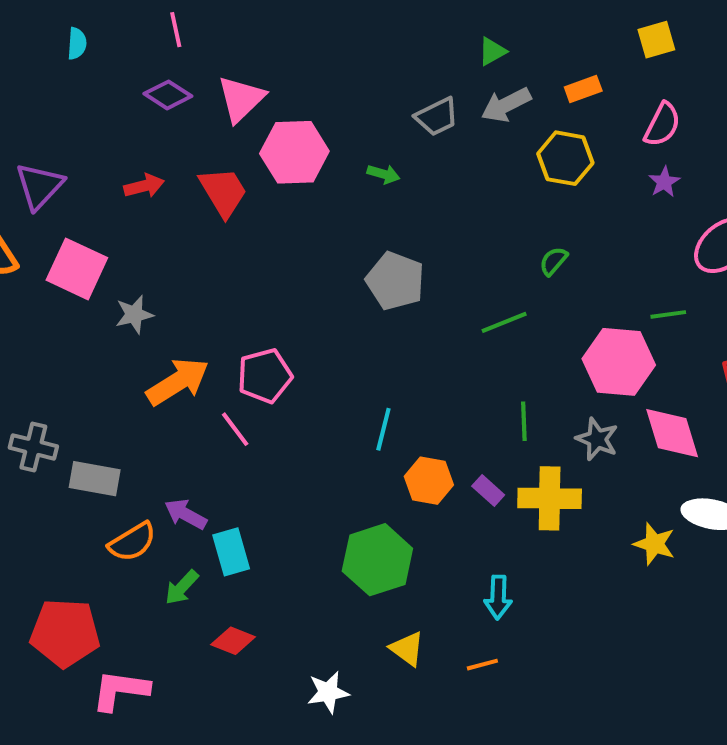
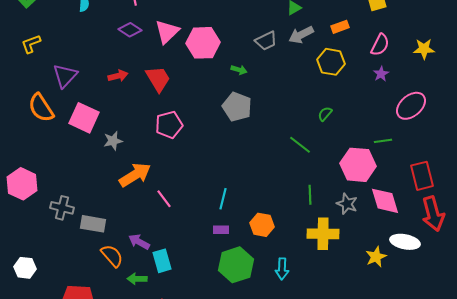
pink hexagon: (294, 152) -> (203, 43), moved
gray pentagon: (395, 281) -> (237, 107), moved
green line: (504, 322) -> (300, 145), turned 60
pink pentagon: (265, 376) -> (169, 125), moved
cyan line: (383, 429) -> (223, 199), moved
purple rectangle: (488, 490) -> (221, 230), moved, turned -42
orange semicircle: (132, 542) -> (112, 256), turned -100
yellow star: (654, 544) -> (376, 257), turned 30
green arrow: (182, 587) -> (137, 279), turned 48
cyan arrow: (498, 597) -> (282, 269), moved

